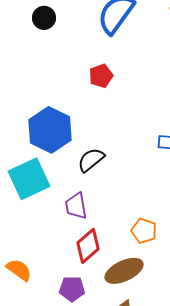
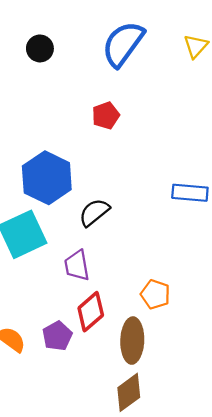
brown ellipse: (124, 271) -> (132, 341), turned -63
purple pentagon: (72, 289) -> (57, 336), moved, turned -30

